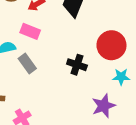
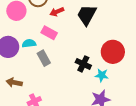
cyan star: (121, 77) -> (102, 75), moved

